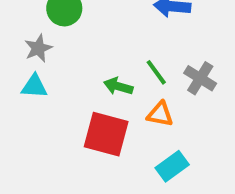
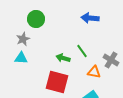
gray cross: (200, 78) -> (111, 60), moved
orange triangle: (160, 114) -> (94, 72), moved

